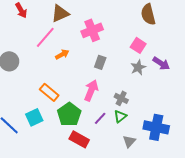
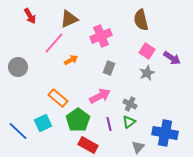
brown semicircle: (148, 14) -> (141, 20), moved
purple arrow: (161, 63) -> (172, 58), moved
pink arrow: (91, 90) -> (100, 96), turned 40
purple line: (100, 118) -> (109, 124), turned -56

